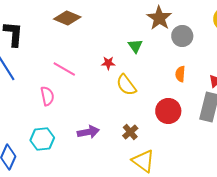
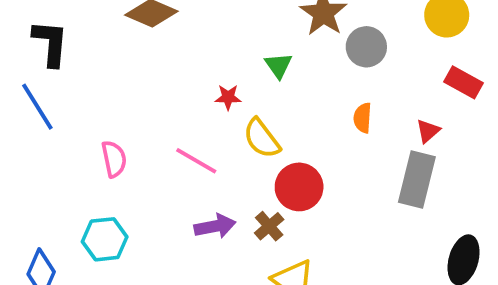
pink line: (64, 69) -> (196, 161), moved
red circle: (168, 111) -> (299, 187), moved
purple arrow: (88, 132) -> (215, 226), moved

